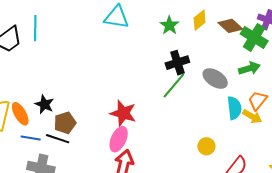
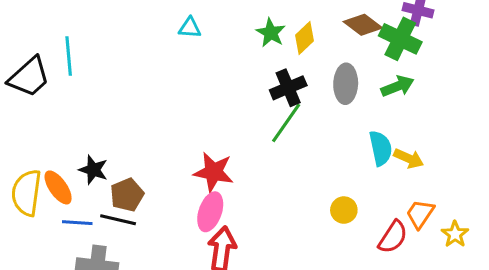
cyan triangle: (117, 17) -> (190, 28), size x0.6
yellow diamond: (200, 20) -> (304, 38), moved
gray ellipse: (215, 79) -> (346, 84), moved, turned 65
orange trapezoid: (258, 101) -> (420, 214), moved

